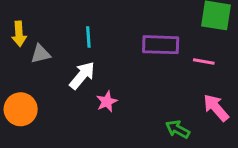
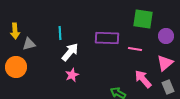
white arrow: (82, 75) -> (70, 52), moved
orange circle: (21, 109) -> (16, 67), moved

